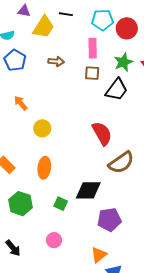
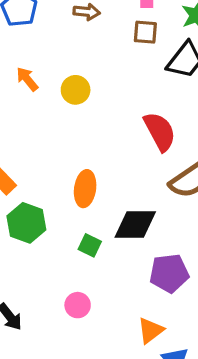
yellow circle: (42, 128) -> (76, 90), moved
orange ellipse: (44, 168) -> (85, 189), moved
green hexagon: (21, 204) -> (26, 223), moved

